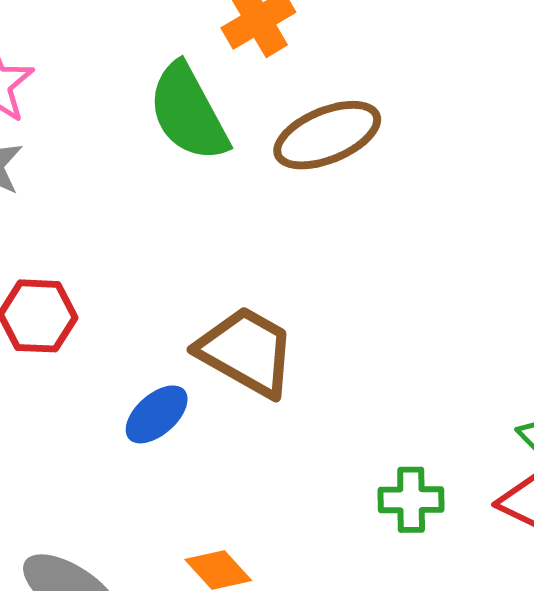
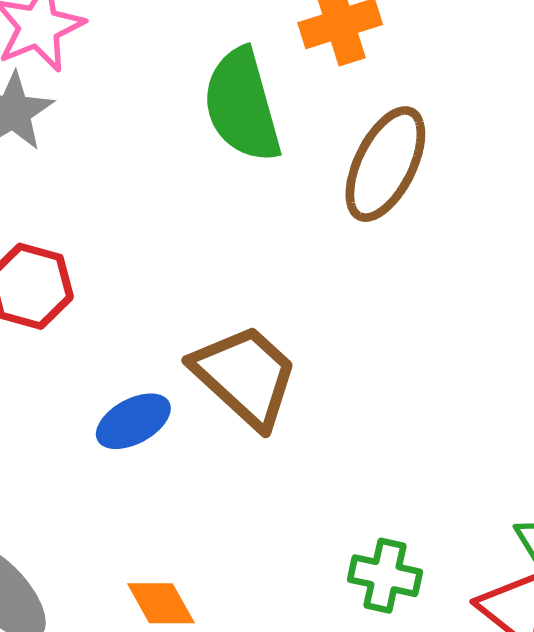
brown ellipse: (327, 135) -> (385, 164), turned -54

